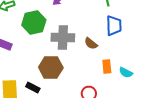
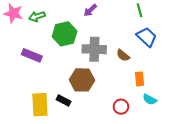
blue trapezoid: (114, 26) -> (147, 37), turned -45
cyan semicircle: (126, 72) -> (150, 99), moved

